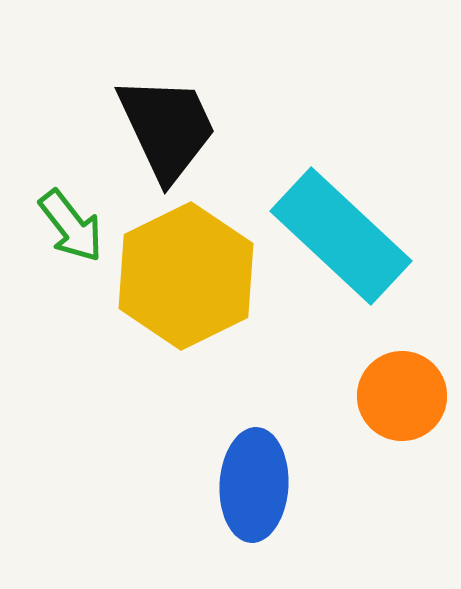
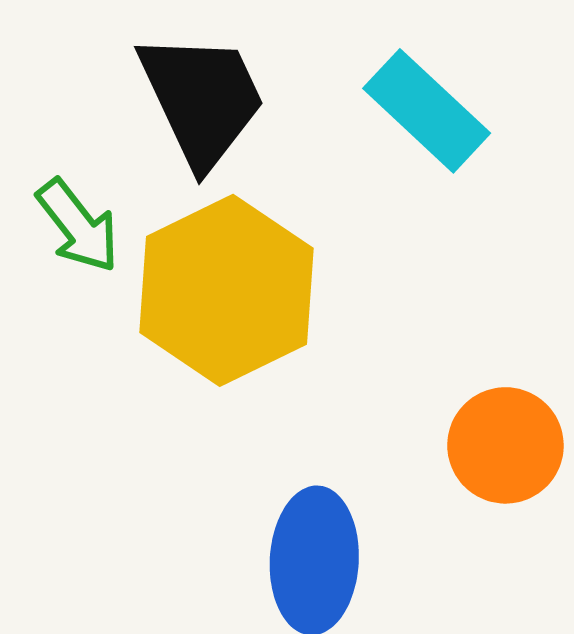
cyan rectangle: (341, 236) -> (427, 111), moved, size x0.7

